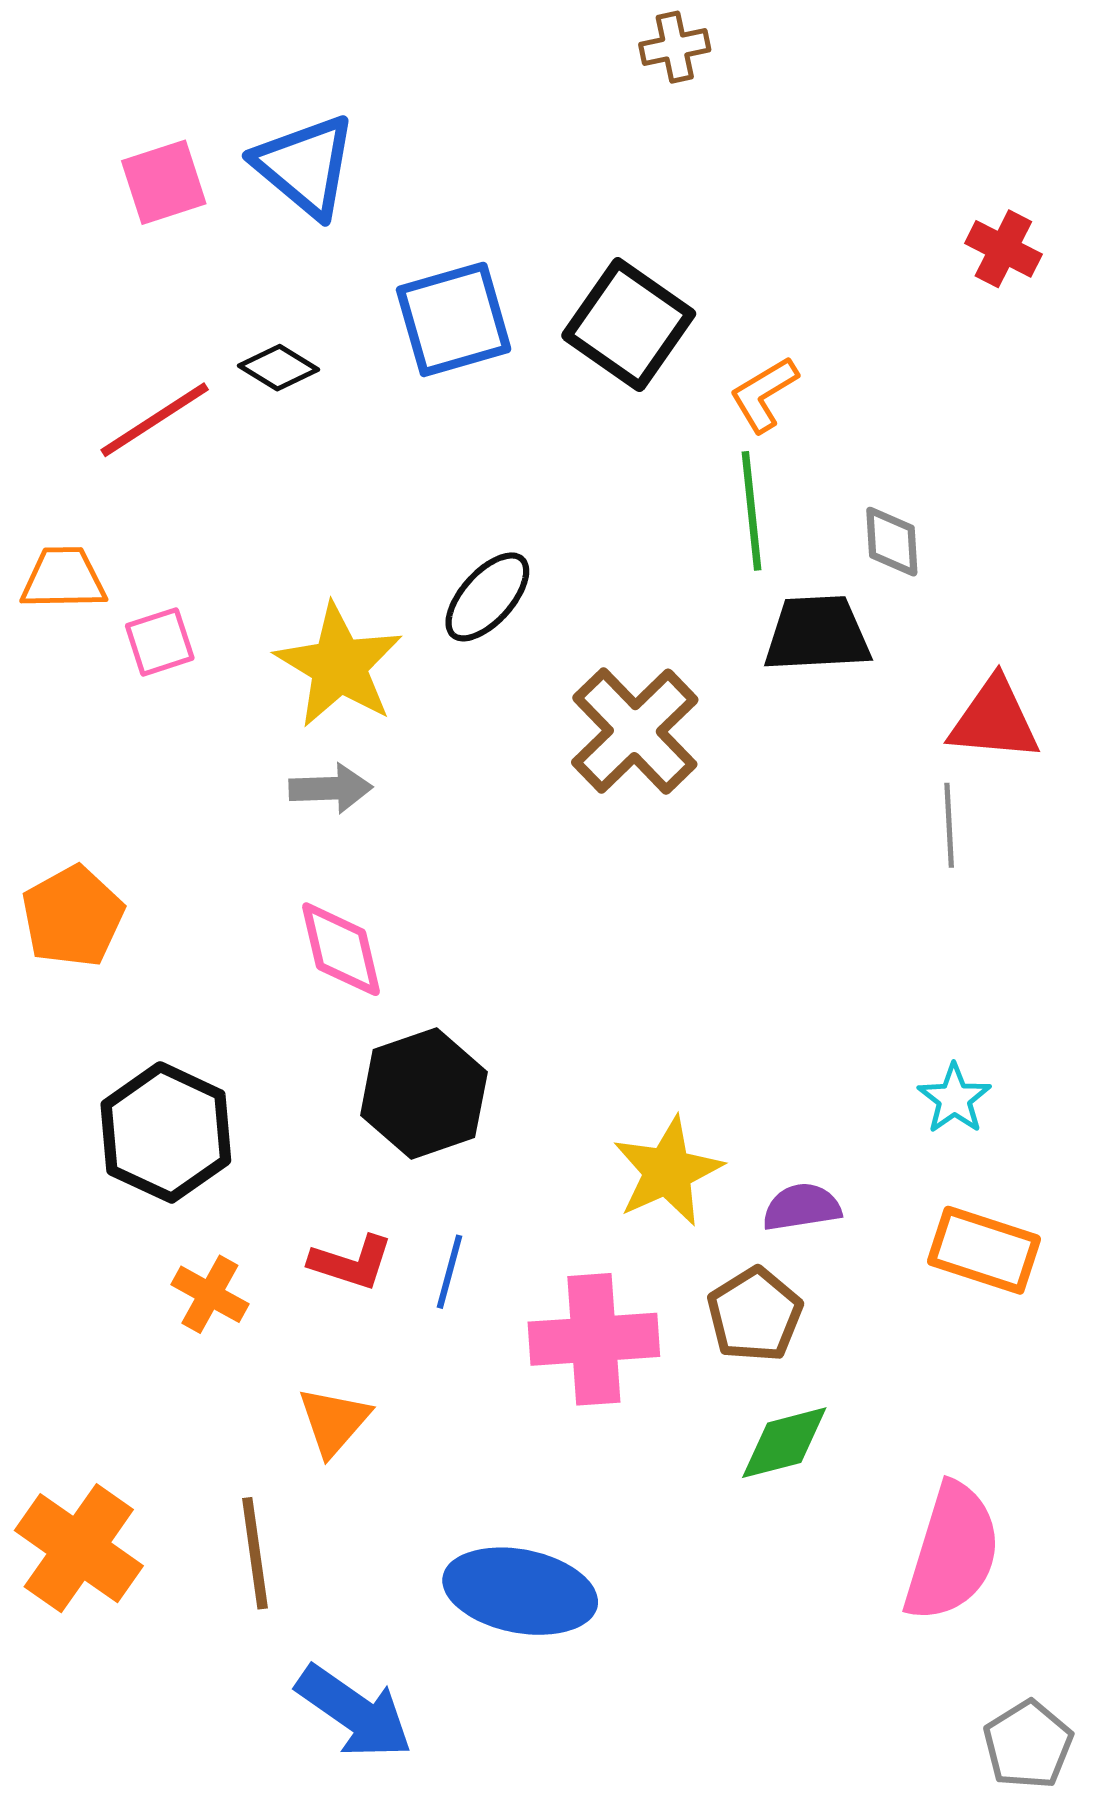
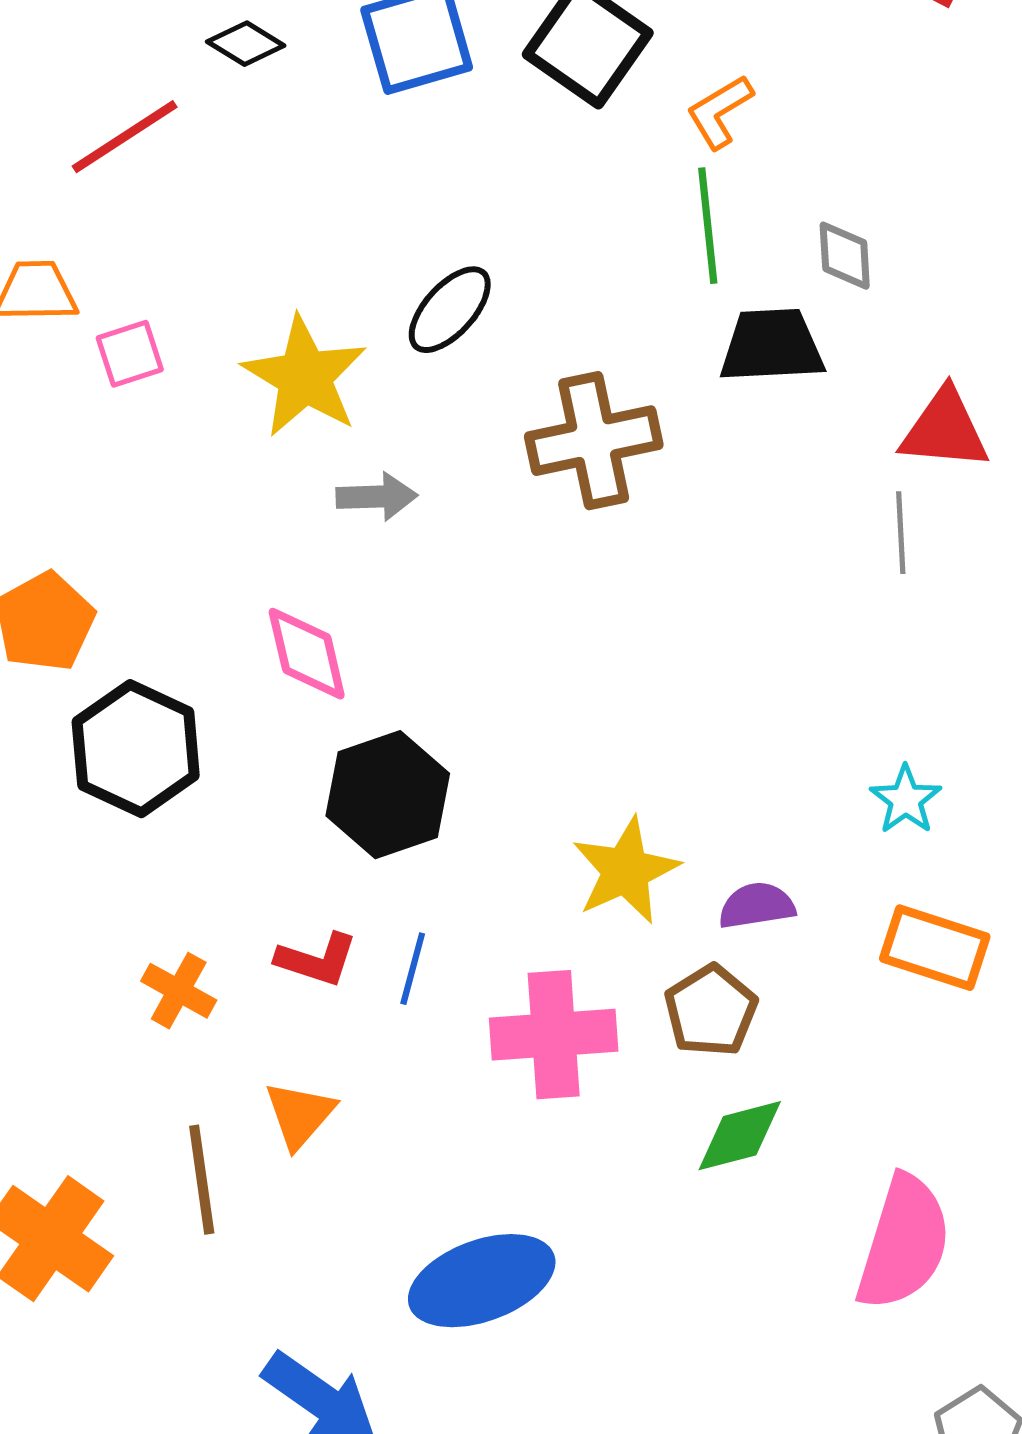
black diamond: (279, 368) -> (246, 44), moved
brown cross: (635, 731) -> (594, 441), turned 32
gray arrow: (331, 788) -> (377, 497), moved
black hexagon: (166, 1132) -> (136, 749), moved
brown line: (255, 1553) -> (202, 1180), moved
blue ellipse: (520, 1591) -> (482, 1281), turned -31

